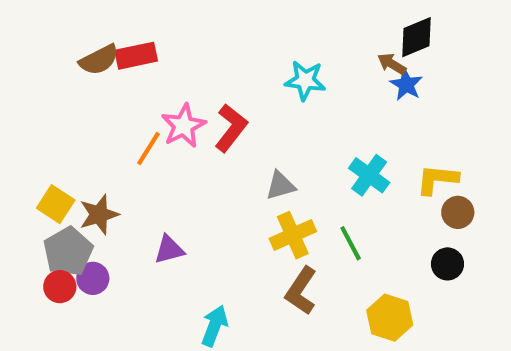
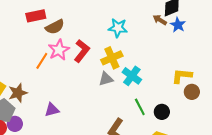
brown semicircle: (99, 60) -> (55, 27), moved
blue star: (406, 85) -> (178, 25), moved
cyan cross: (369, 175) -> (132, 76), moved
yellow cross: (293, 235) -> (112, 58), moved
black circle: (447, 264) -> (162, 112), moved

